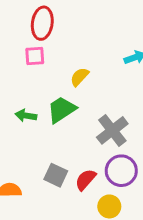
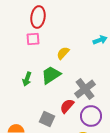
green arrow: (26, 116) -> (27, 79), turned -80
red semicircle: (85, 180) -> (67, 106), moved

